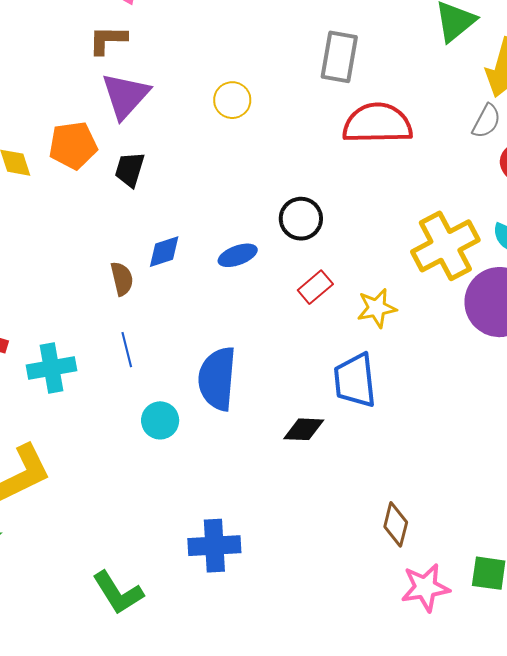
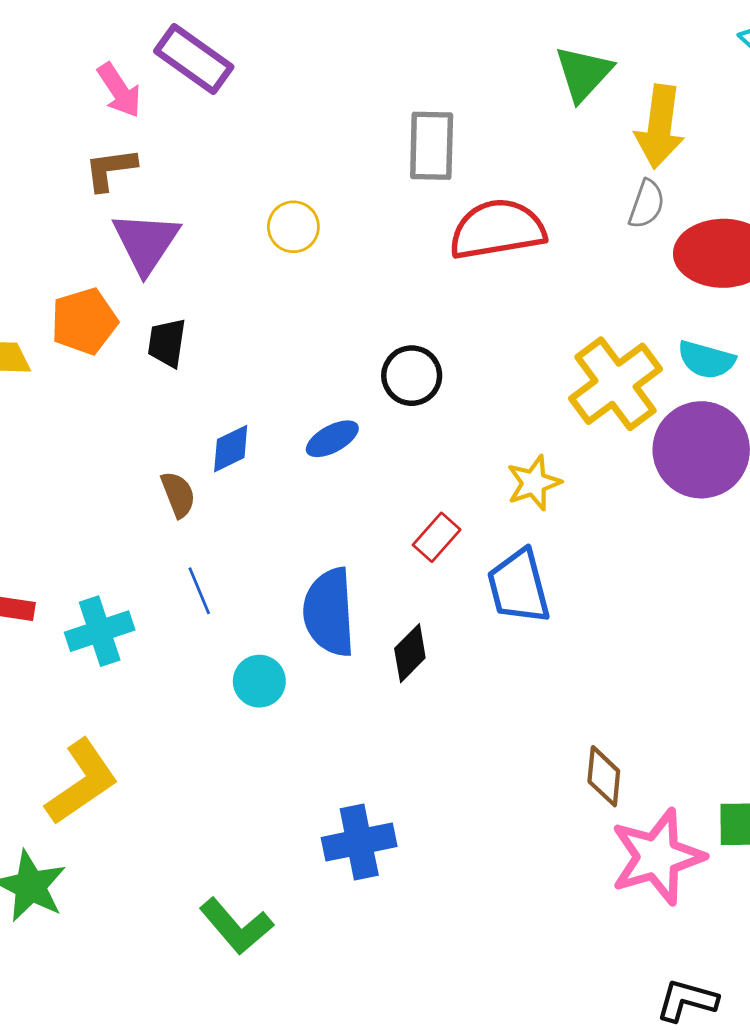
red rectangle: (315, 287) -> (437, 537), moved
black diamond: (304, 429) -> (410, 653), moved, turned -39
pink star: (425, 588) -> (657, 857), size x1.4

